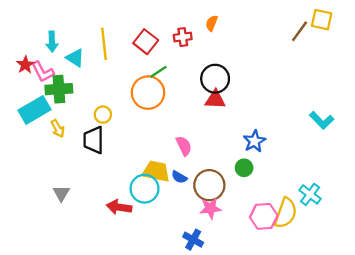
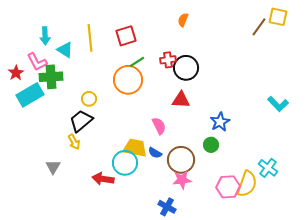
red cross: (183, 37) -> (168, 60), moved
red square: (146, 42) -> (126, 36), turned 35
red star: (25, 65) -> (16, 73), moved
red triangle: (215, 100) -> (181, 100), moved
yellow arrow: (58, 128) -> (74, 142), moved
black trapezoid: (94, 140) -> (81, 121), turned 50

